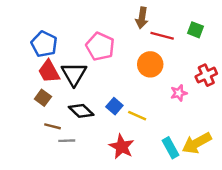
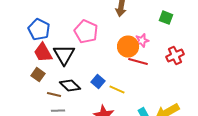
red line: (162, 36) -> (138, 62), moved
pink star: (179, 93) -> (142, 41), moved
brown line: (52, 126) -> (54, 95), moved

